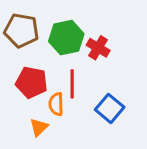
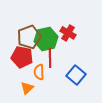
brown pentagon: (21, 30) -> (29, 37), moved, turned -30
green hexagon: (66, 38) -> (46, 39), moved

